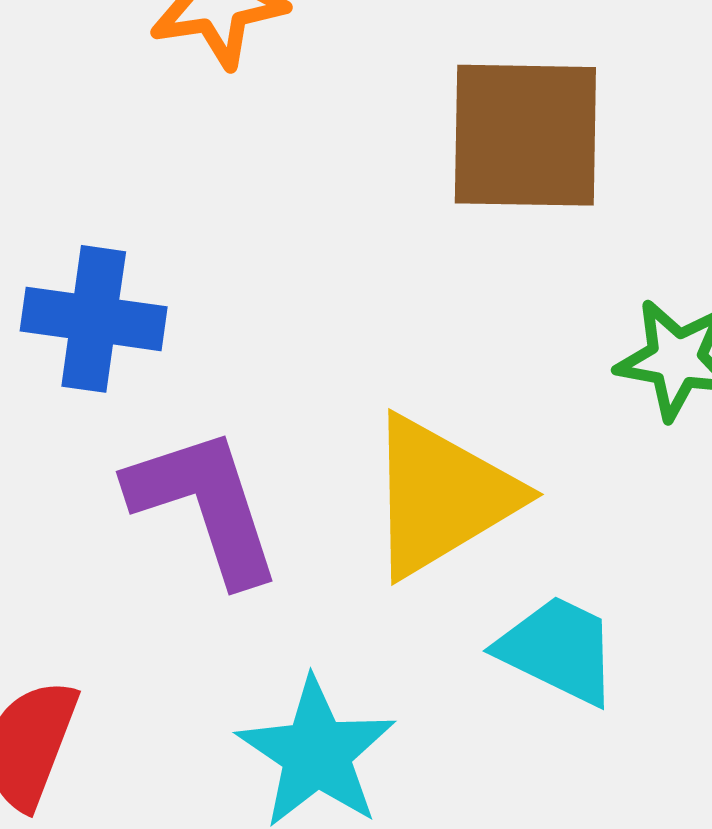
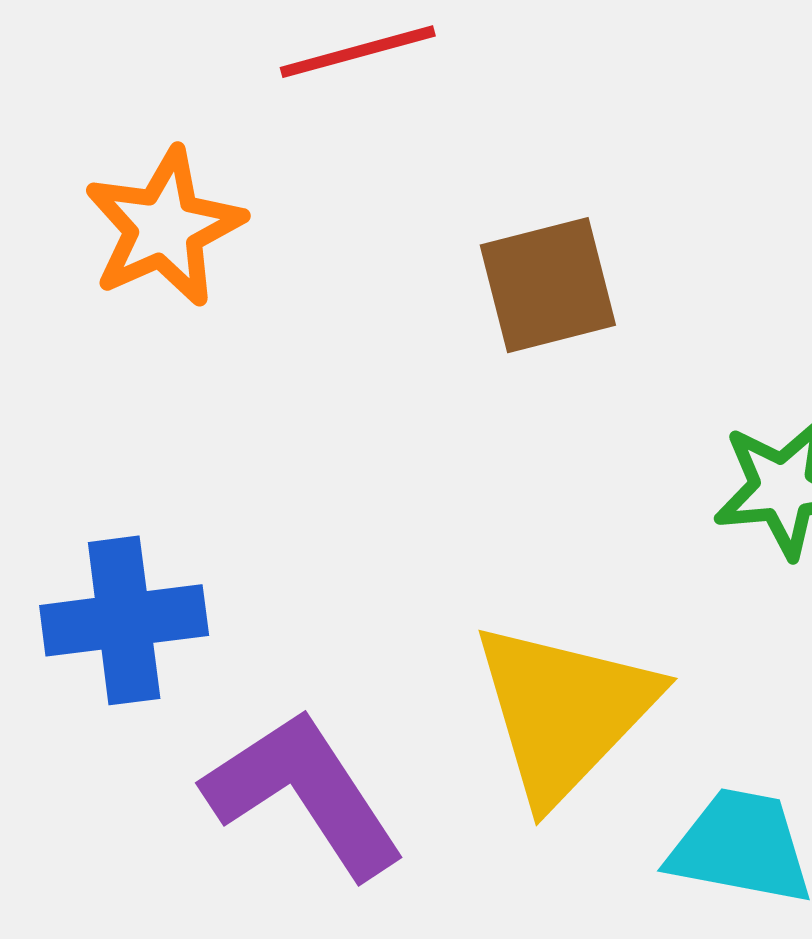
brown square: (525, 135) -> (548, 285), size x0.7

